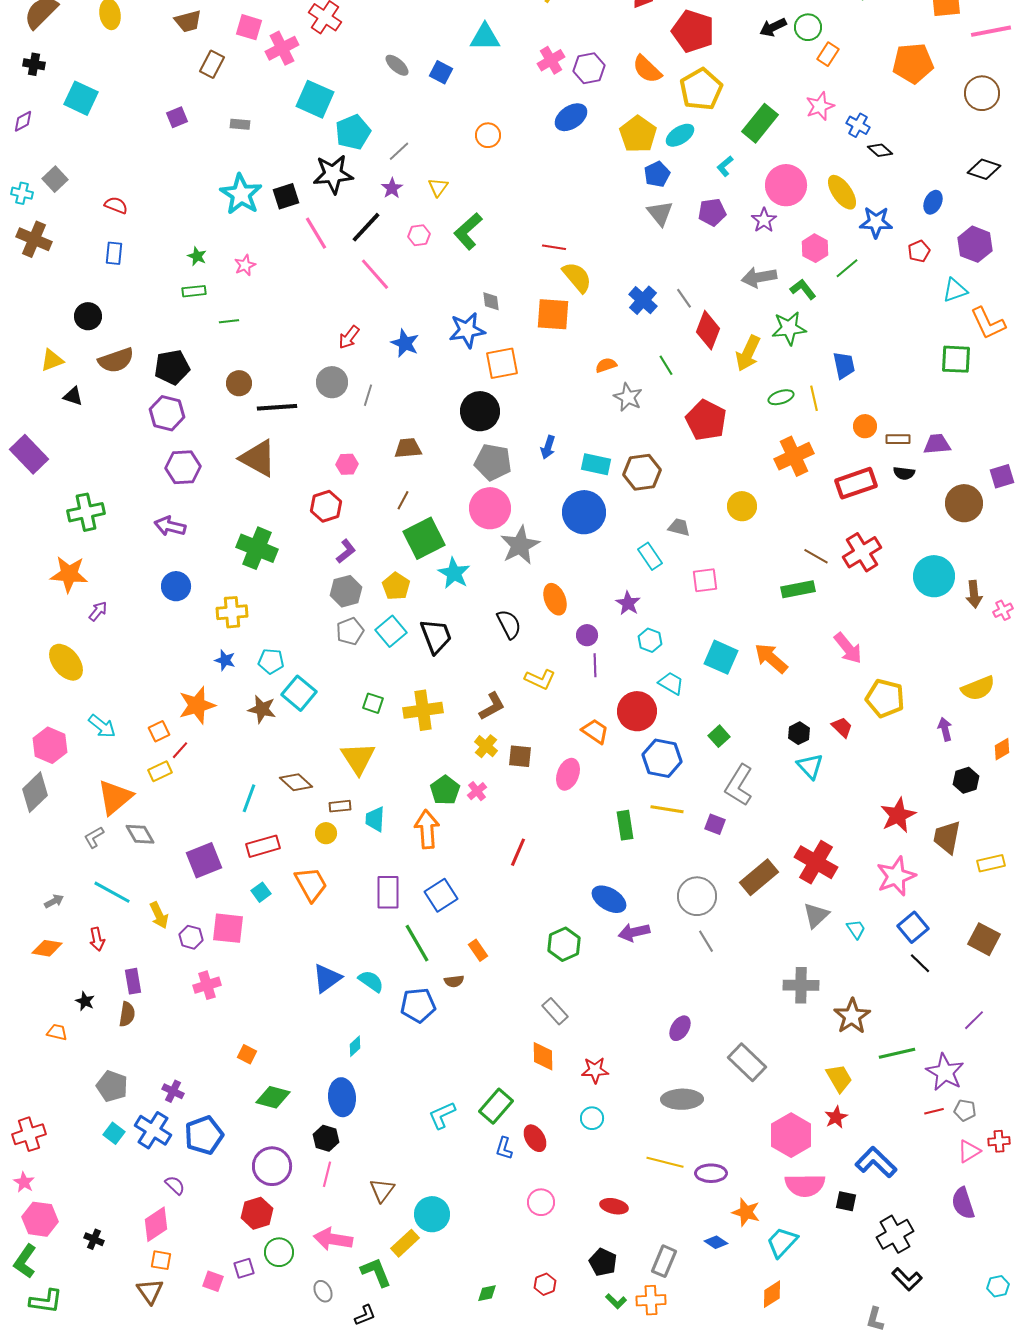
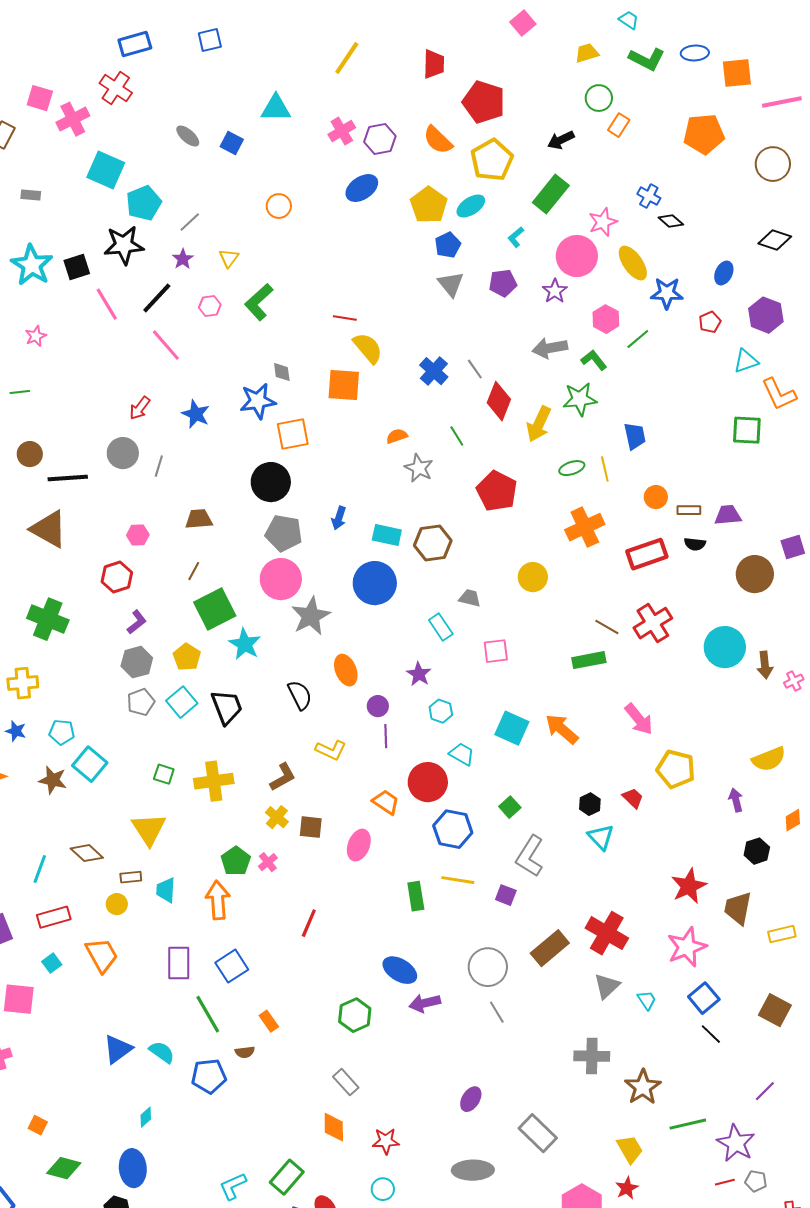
black arrow: (773, 27) -> (561, 140), moved
pink star: (820, 106) -> (603, 222), moved

